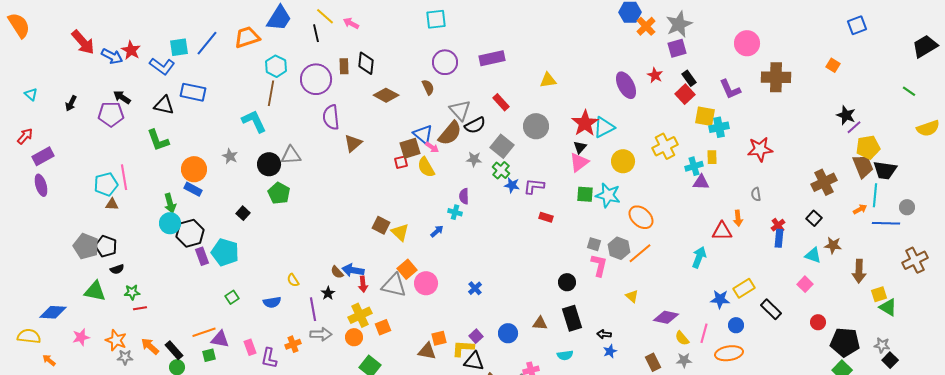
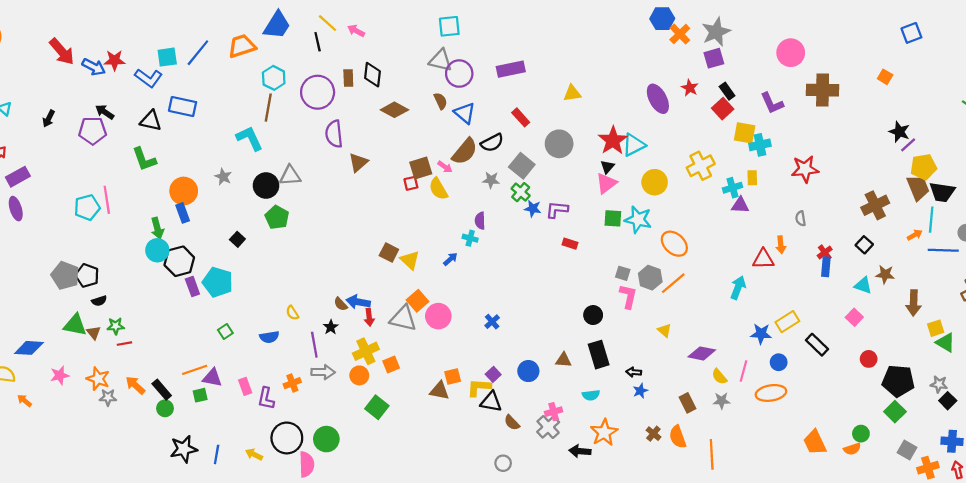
red star: (131, 50) -> (115, 60), turned -30
gray triangle: (460, 110) -> (441, 60), moved, turned -35
blue triangle: (423, 134) -> (465, 113), moved
blue rectangle: (193, 189) -> (183, 213), turned 42
brown triangle: (112, 204) -> (94, 333), moved, turned 48

